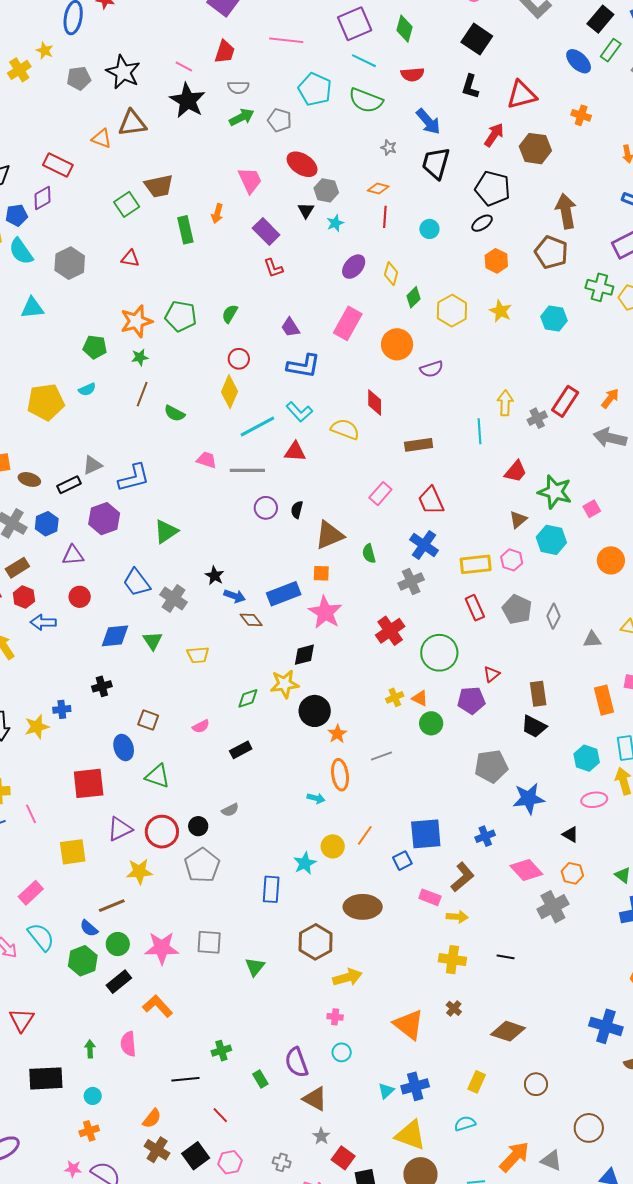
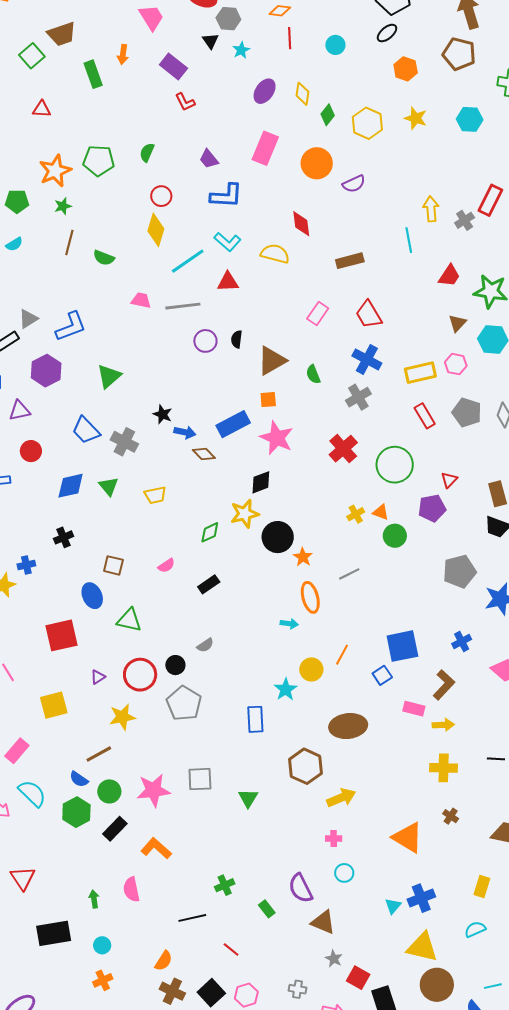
purple triangle: (120, 829) -> (98, 677), size x0.6

